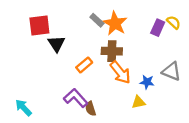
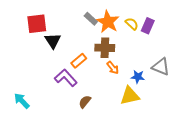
yellow semicircle: (174, 22) -> (132, 24), moved
orange arrow: (120, 72) -> (113, 68), size x0.6
purple L-shape: (76, 98) -> (66, 78), moved
yellow triangle: (138, 102) -> (130, 96), size x1.5
brown semicircle: (91, 109) -> (85, 102), turned 56

